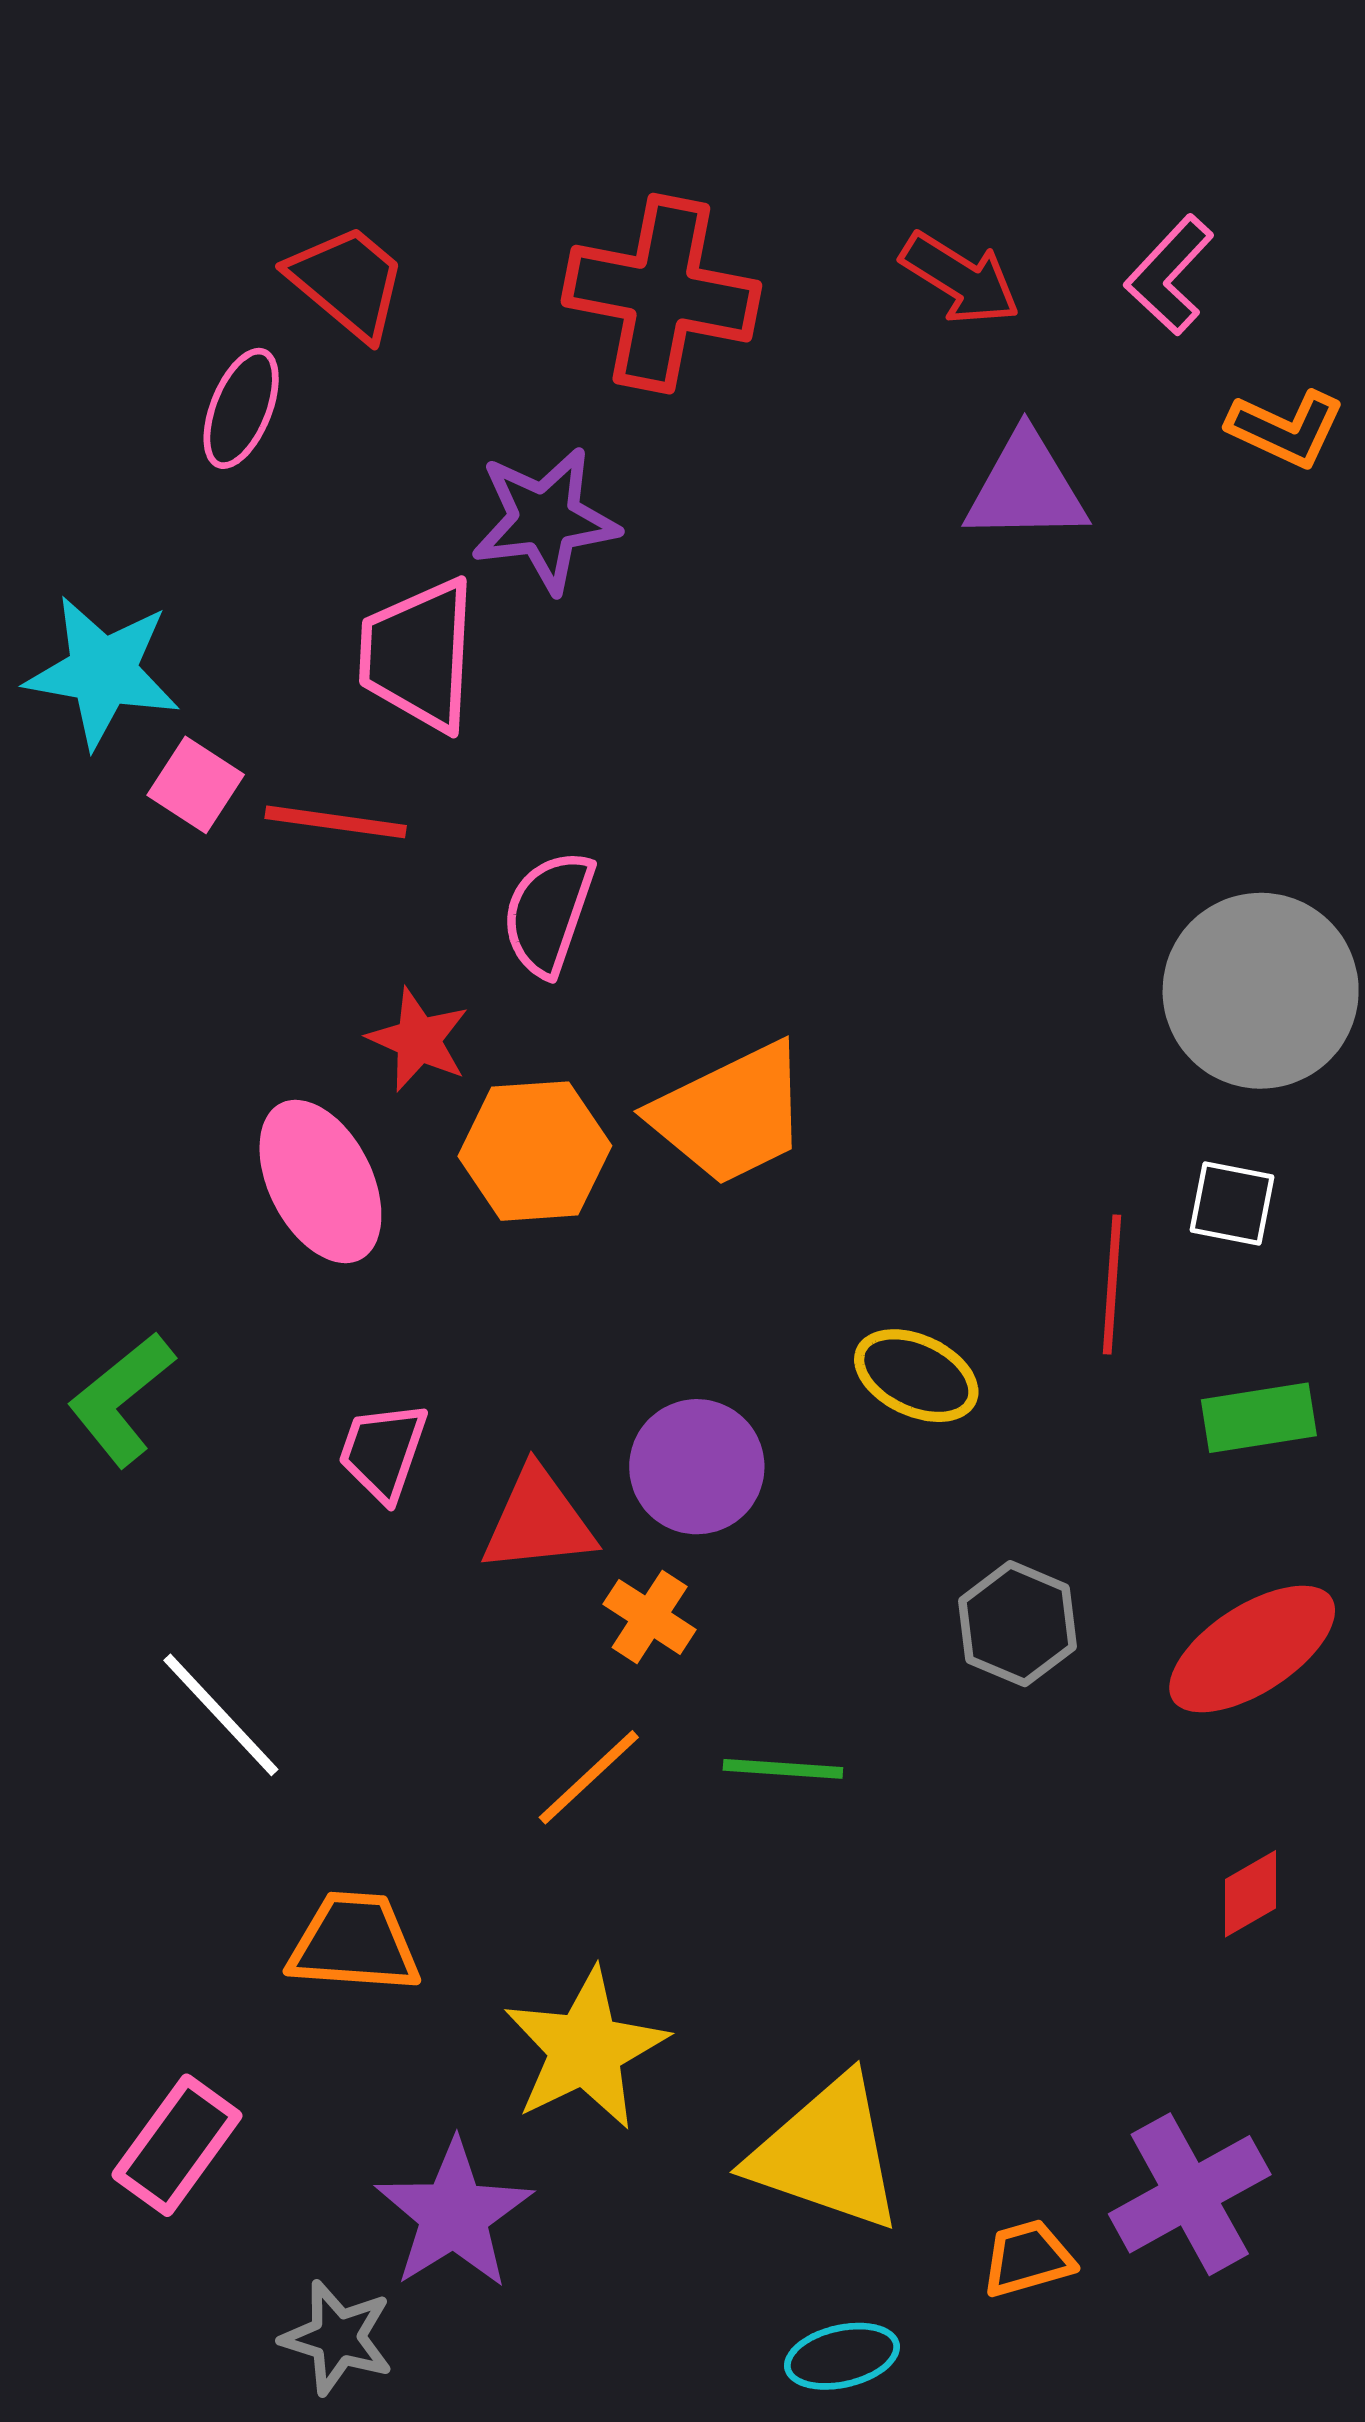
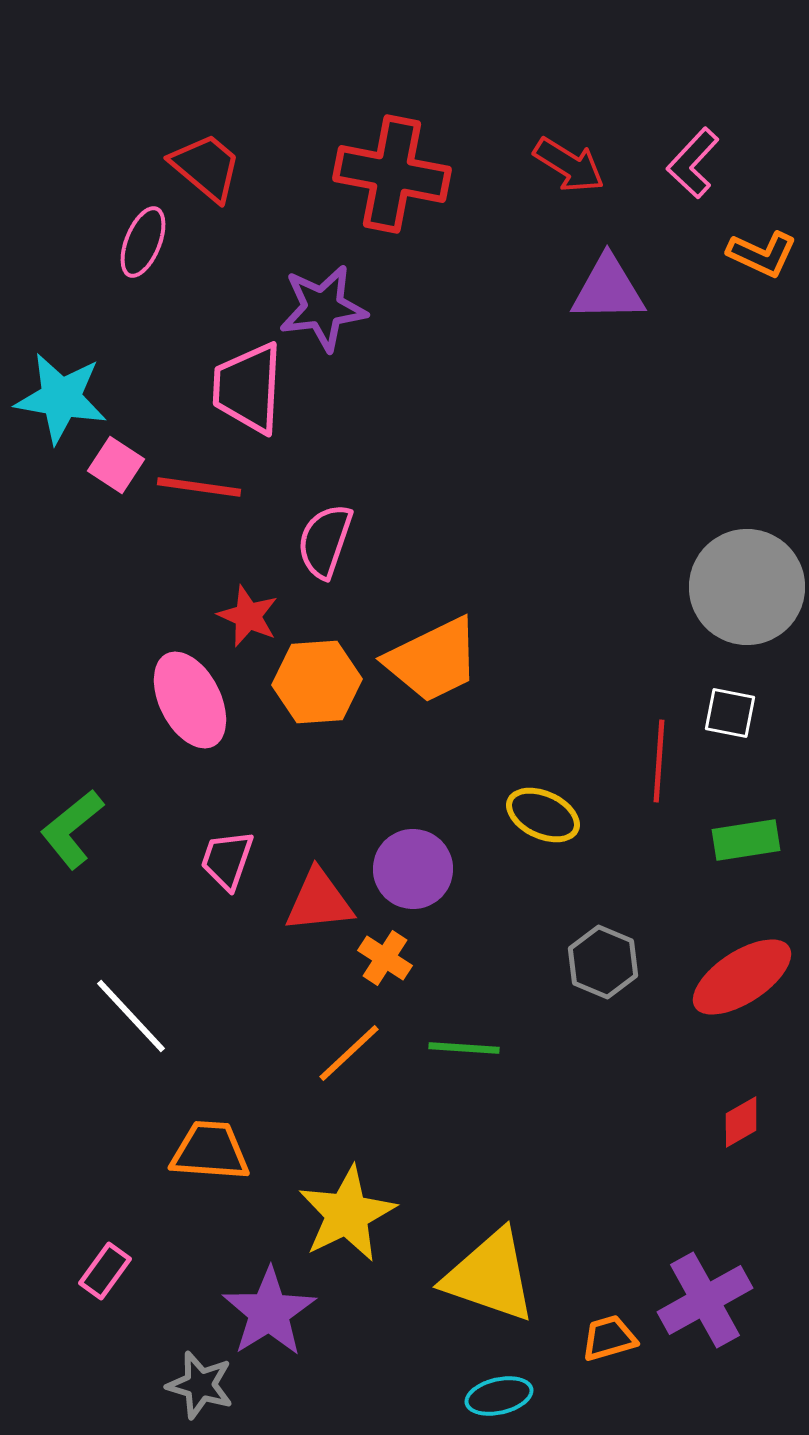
pink rectangle: (177, 2145) -> (105, 1271), size x0.7

